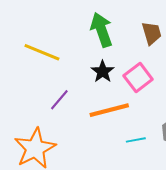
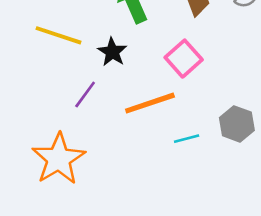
black star: (103, 72) -> (112, 52), moved

